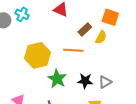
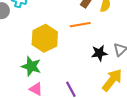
green star: (57, 79) -> (31, 66), moved

